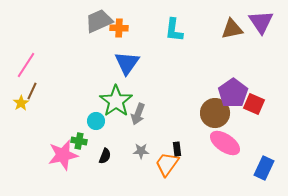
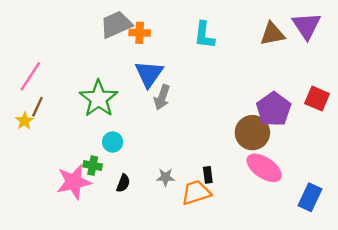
green star: (116, 101) -> (99, 99), moved
red square: (254, 104) -> (317, 99), moved
gray arrow: (138, 114) -> (162, 97), moved
orange trapezoid: (167, 164) -> (196, 193), turned 36

